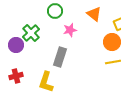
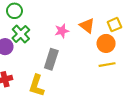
green circle: (55, 11) -> (14, 11), moved
orange triangle: (94, 14) -> (87, 26), moved

